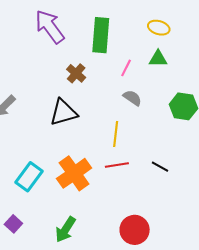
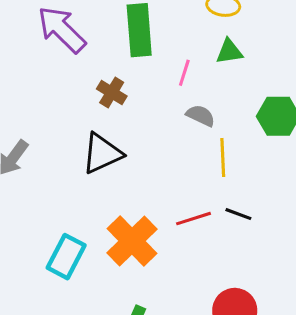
yellow line: (116, 134) -> (223, 157), moved
black line: (160, 167) -> (238, 214), moved

